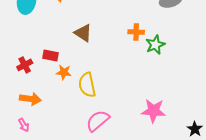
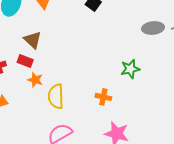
orange cross: (136, 32) -> (103, 97), moved
brown triangle: (83, 33) -> (33, 40), moved

